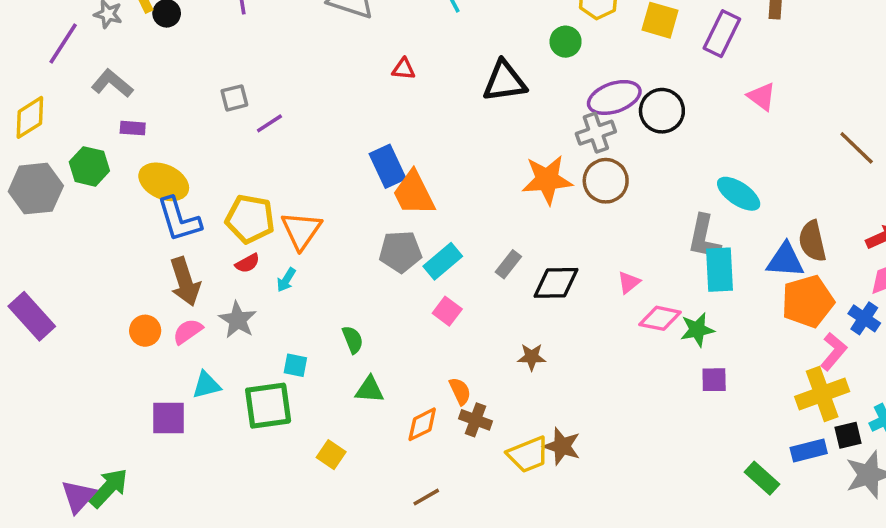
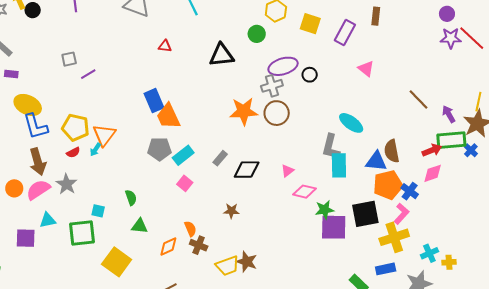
black circle: (662, 111) -> (310, 75), size x0.6
cyan arrow: (286, 280) -> (95, 150), moved
blue cross: (864, 318) -> (410, 191), moved
green star: (697, 330) -> (325, 210), moved
pink semicircle: (188, 331) -> (38, 190), size x1.4
purple square: (714, 380) -> (334, 227), size x1.8
black square: (848, 435) -> (365, 214), moved, size x1.8
yellow square: (331, 455) -> (117, 262), size x1.8

